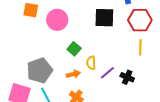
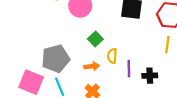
purple line: (107, 73) -> (129, 69), turned -56
black cross: (127, 77) -> (150, 76), turned -32

